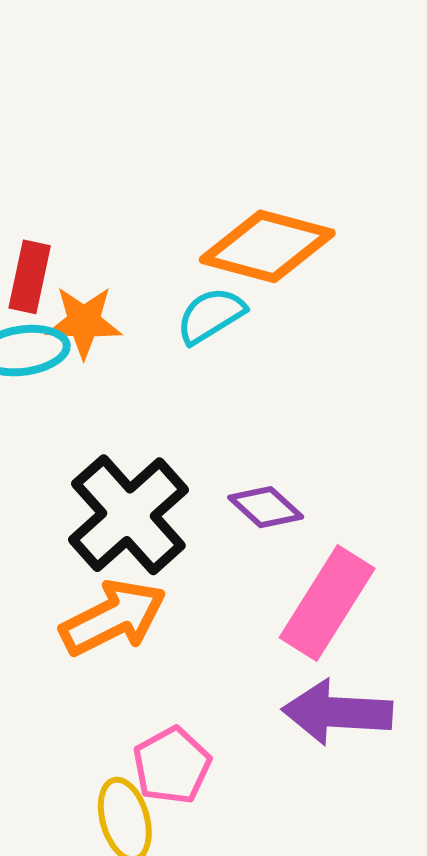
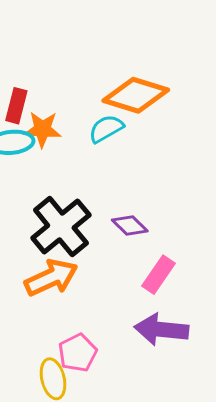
pink rectangle: (327, 603) -> (159, 275), size x0.7

